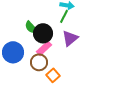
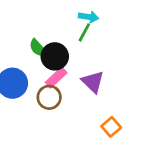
purple triangle: (70, 38) -> (93, 82), moved, turned -36
orange square: (53, 75) -> (111, 127), moved

